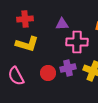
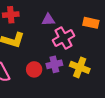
pink cross: (77, 42) -> (63, 38), turned -30

